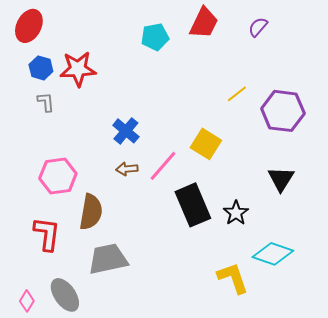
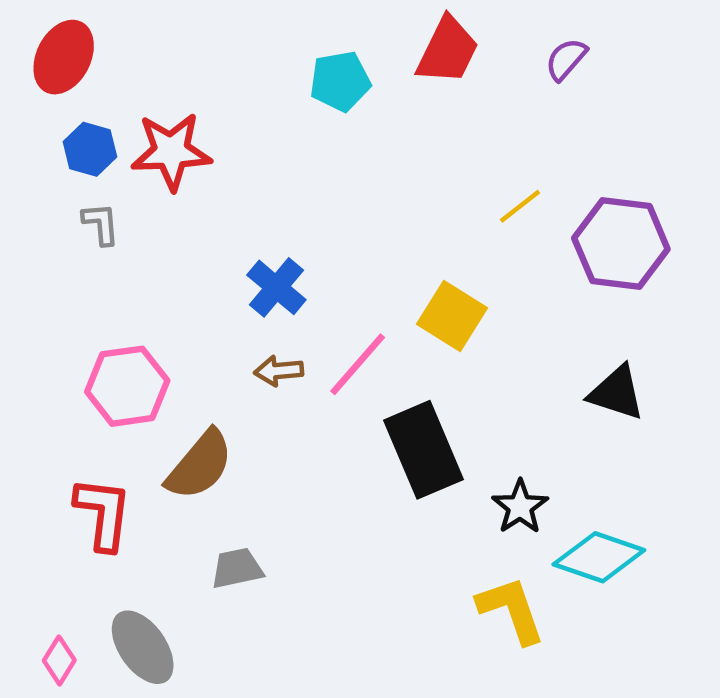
black triangle: (281, 179) -> (617, 393), turned -44
brown semicircle: (91, 212) -> (200, 465), turned 30
black star: (236, 213) -> (520, 507), moved
gray trapezoid: (108, 259) -> (237, 568), size x0.6

